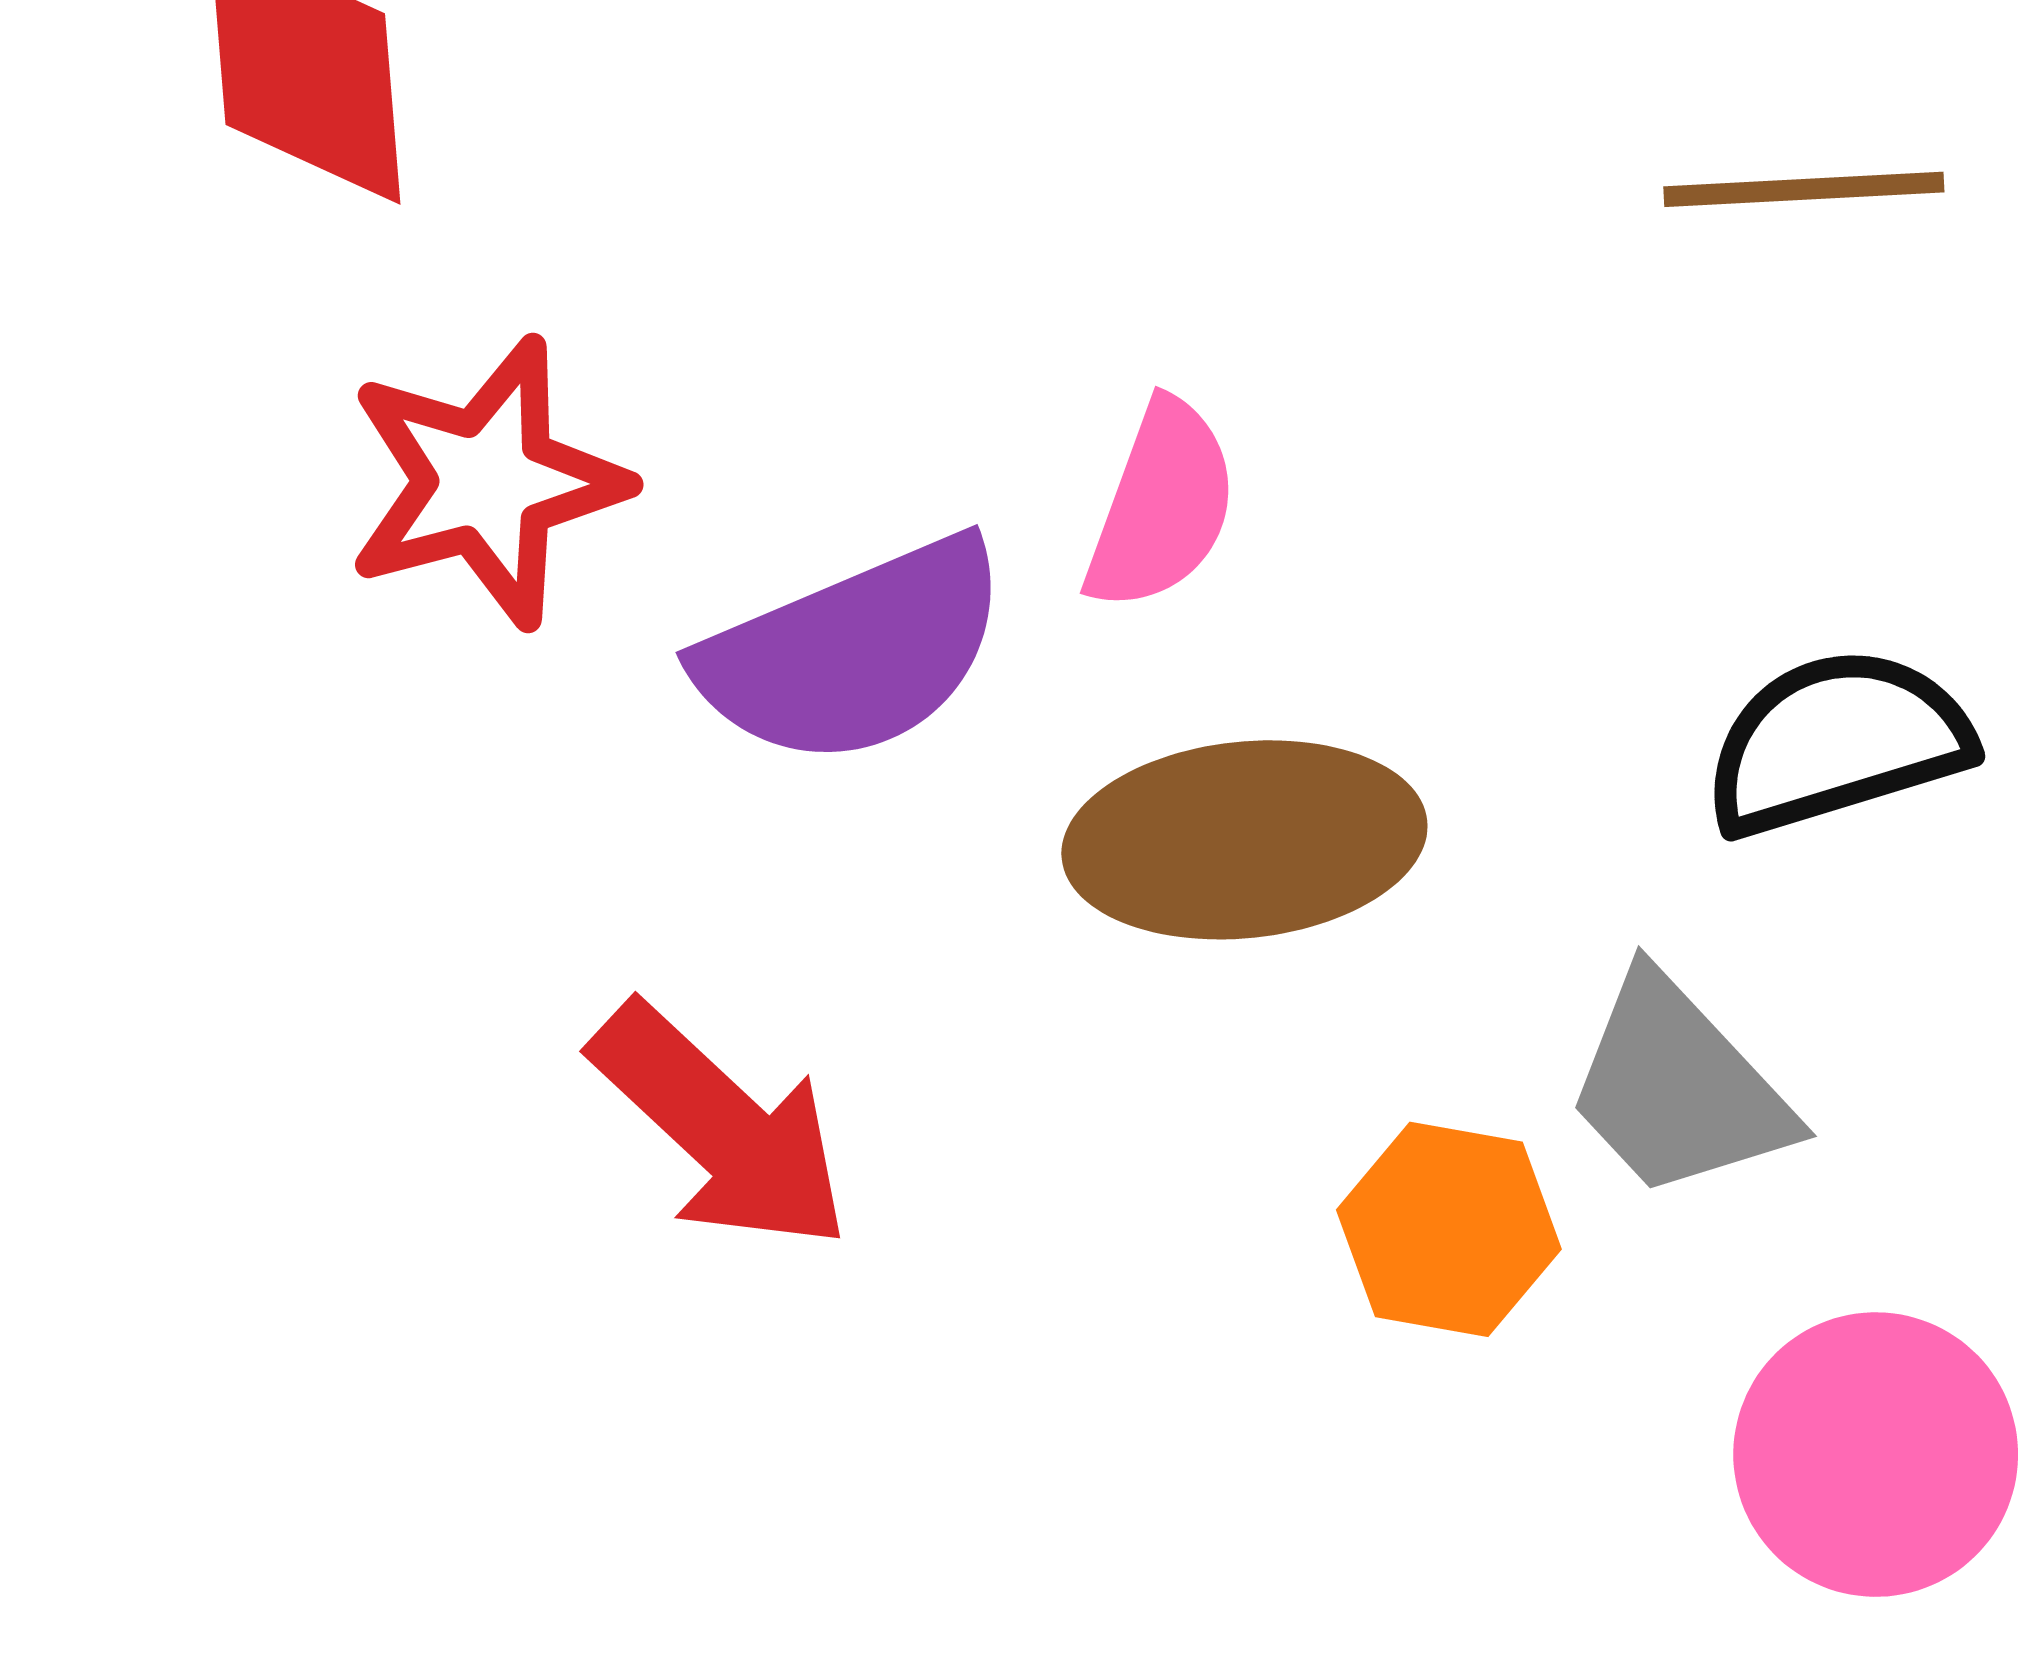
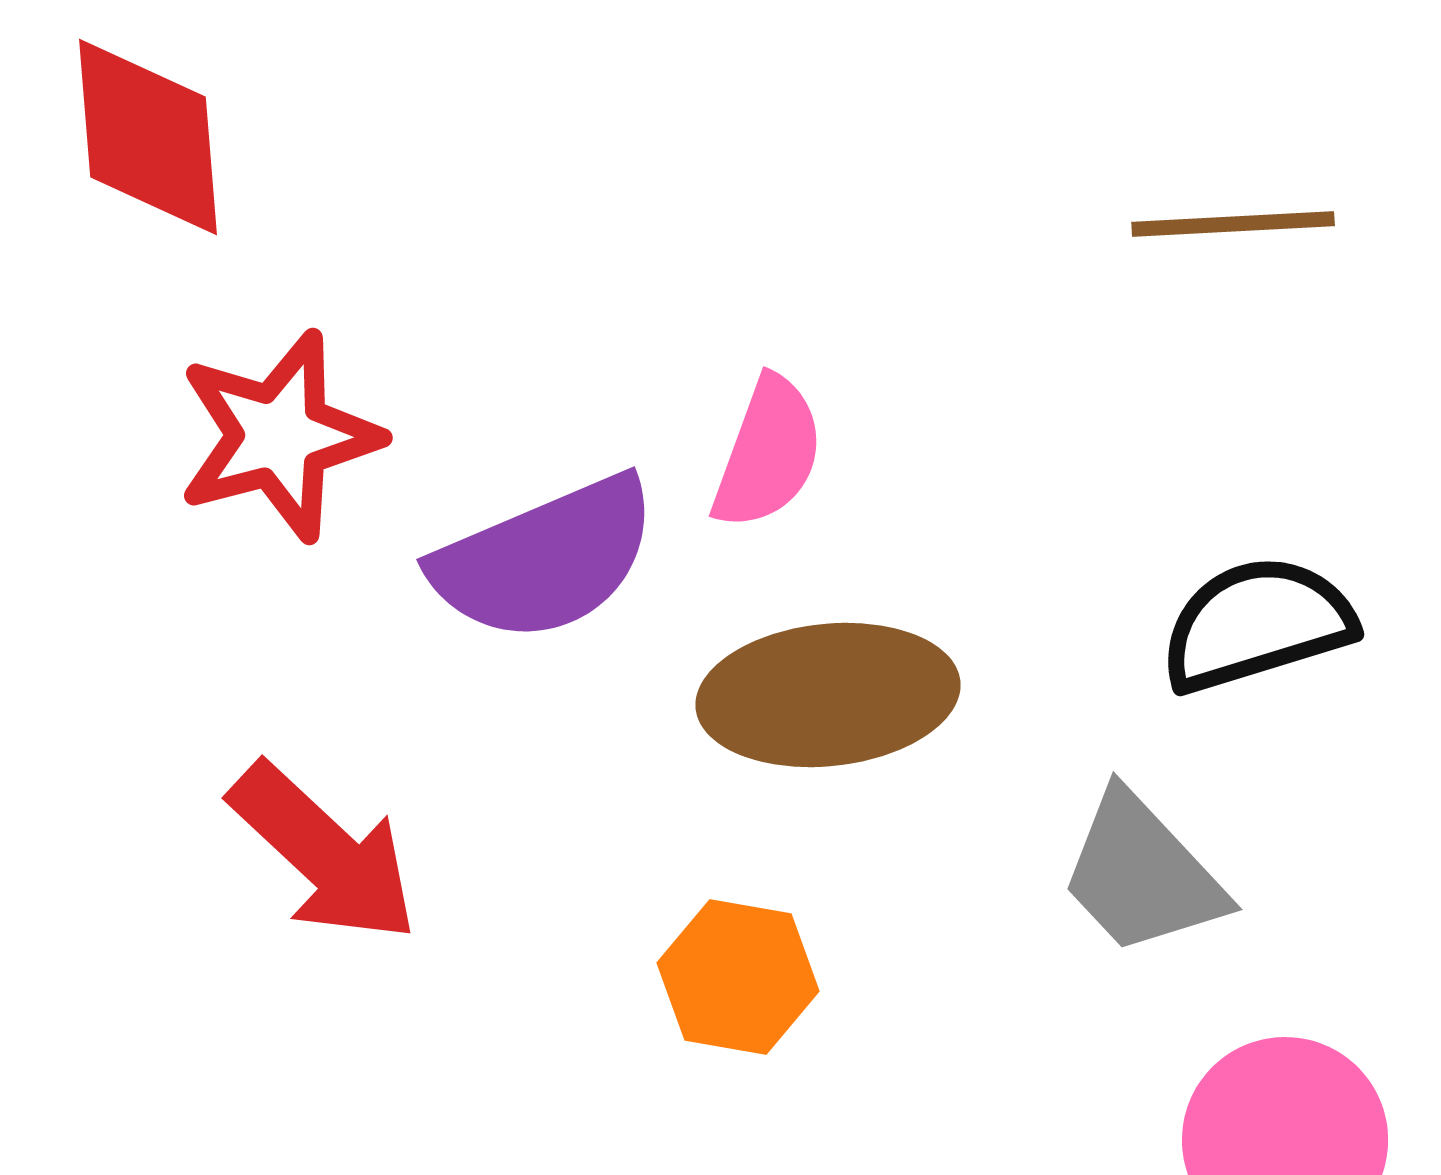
red arrow: (721, 1127) -> (324, 853), moved
orange hexagon: (1449, 1229) -> (738, 977), moved

